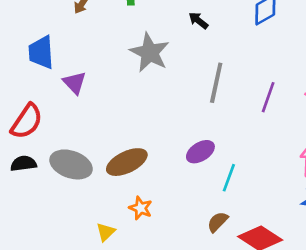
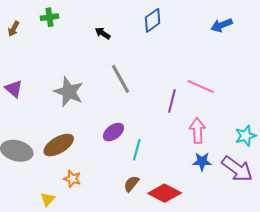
gray star: (150, 53) -> (69, 92), moved
gray line: (216, 83) -> (121, 79), turned -36
purple line: (268, 97) -> (172, 101), moved

